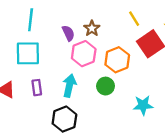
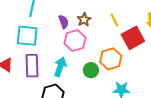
yellow line: (134, 19) -> (114, 20), moved
orange hexagon: (117, 60) -> (111, 59), moved
purple rectangle: (37, 88) -> (32, 66), size x1.6

